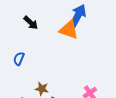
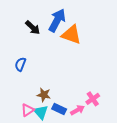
blue arrow: (78, 16) -> (57, 20), moved

